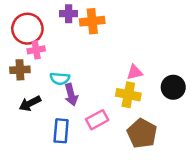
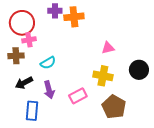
pink triangle: (135, 72) -> (108, 48), moved
cyan semicircle: (60, 79) -> (48, 63), turned -35
purple arrow: (71, 95) -> (49, 90), moved
blue rectangle: (61, 131) -> (32, 111), moved

